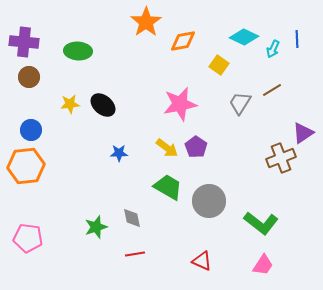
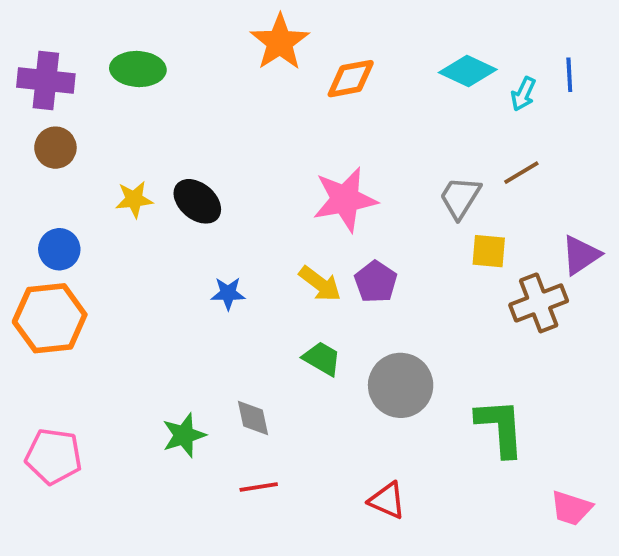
green ellipse: (78, 51) -> (138, 69), moved
yellow square: (219, 65) -> (489, 251), moved, turned -30
green trapezoid: (168, 187) -> (322, 359), size x0.7
green L-shape: (261, 223) -> (500, 428), turned -132
pink trapezoid: (263, 265) -> (571, 508), moved, turned 75

